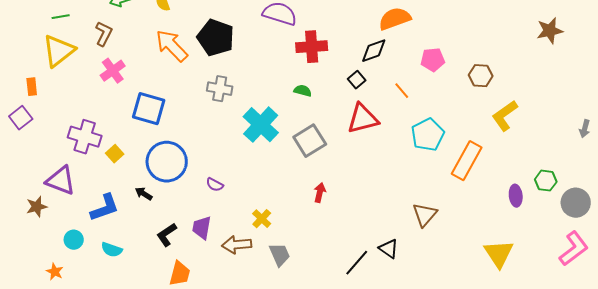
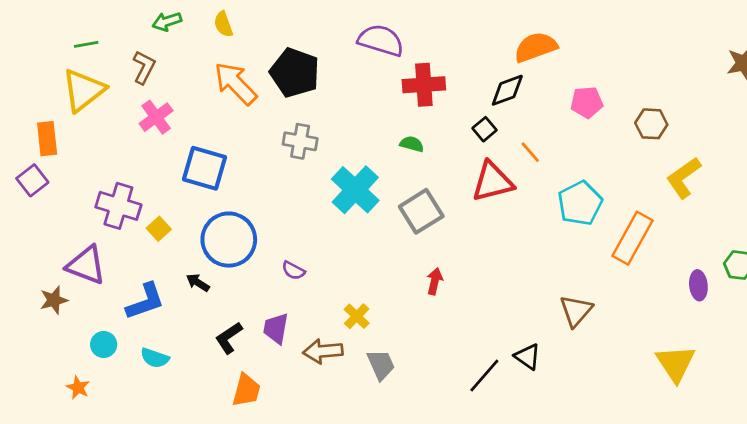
orange rectangle: (32, 87) -> (47, 139), size x1.4
orange line: (402, 91) -> (530, 152), moved

